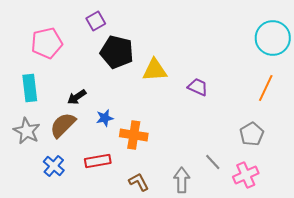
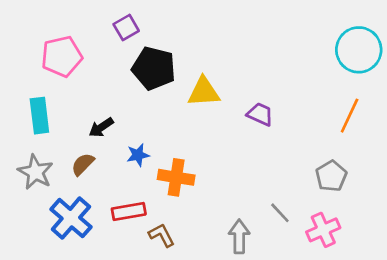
brown semicircle: (63, 125) -> (83, 164), size x0.7
blue cross: (54, 166) -> (71, 218), size x1.5
brown L-shape: (139, 182) -> (162, 235), moved

